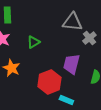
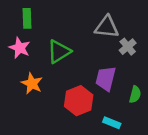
green triangle: (33, 42) -> (59, 52), size x1.5
cyan rectangle: (66, 100) -> (112, 123), moved

